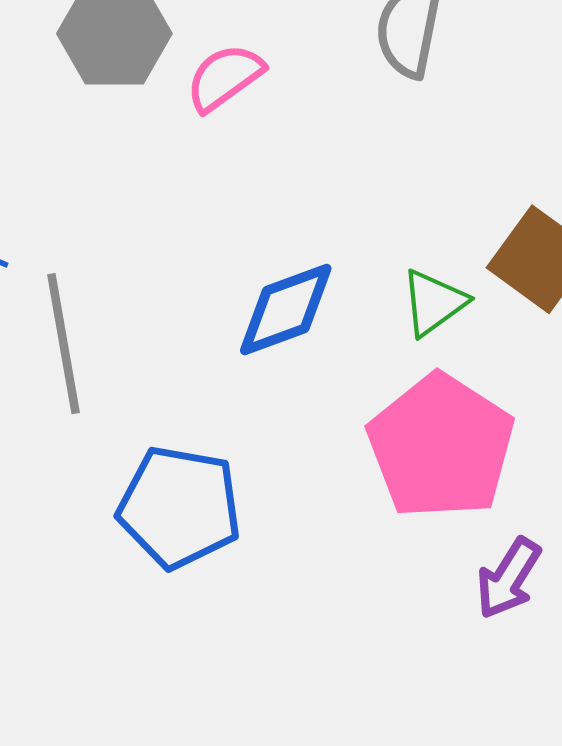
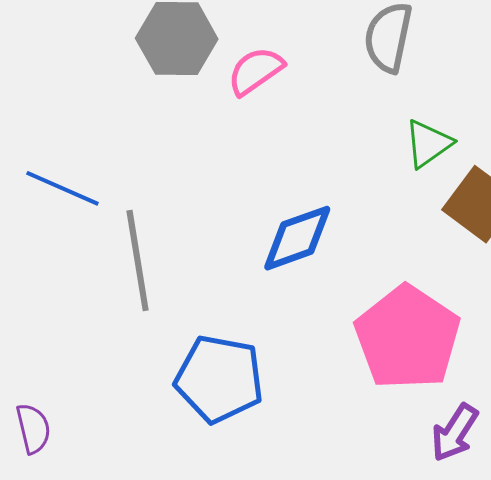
green triangle: (434, 303) -> (428, 144), moved

